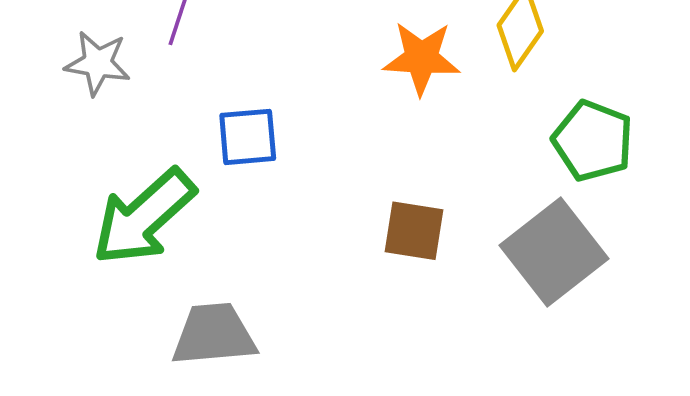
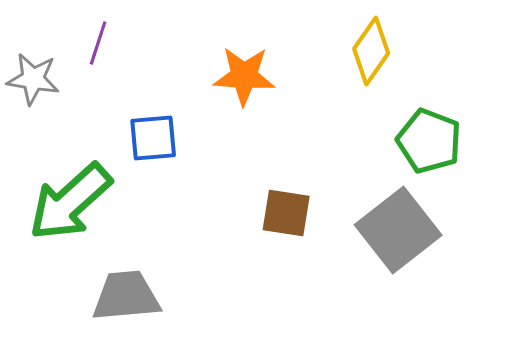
orange star: (421, 58) -> (244, 76), moved

